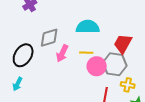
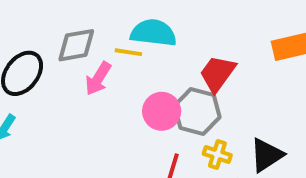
yellow line: (86, 53) -> (128, 52), moved

